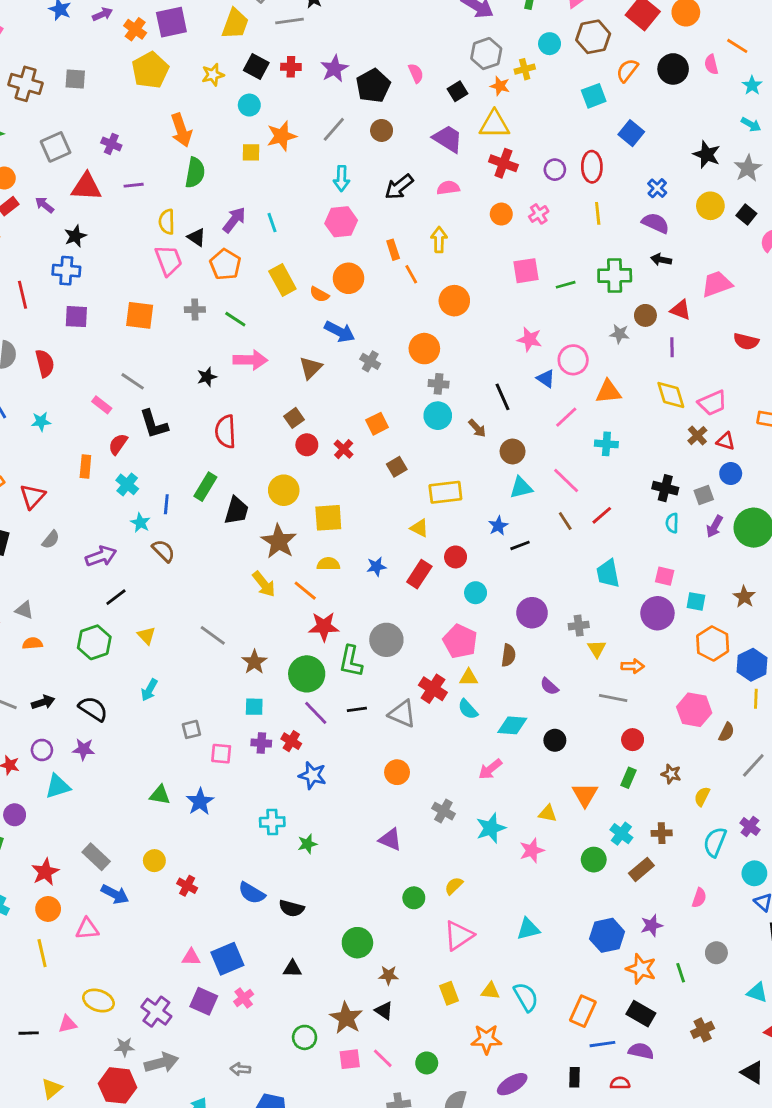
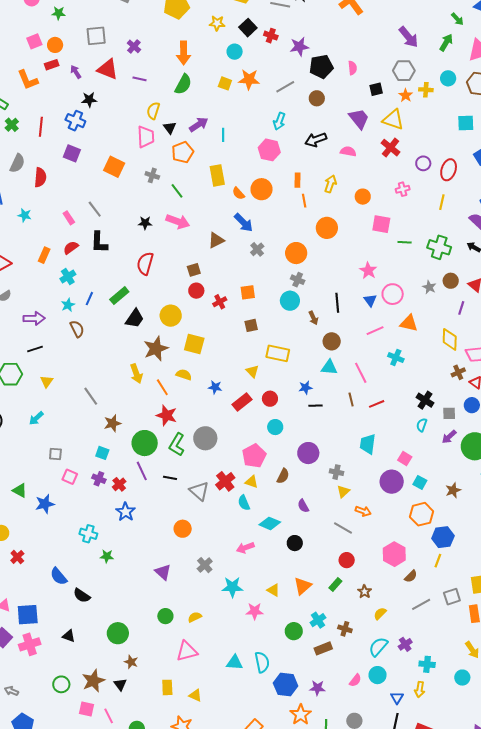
orange circle: (501, 214) -> (363, 197), moved
cyan circle: (754, 873) -> (378, 675), moved
cyan semicircle: (526, 997) -> (262, 662), moved
pink cross: (244, 998) -> (30, 644), size x1.5

